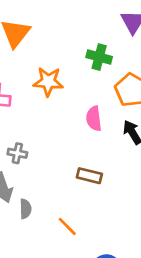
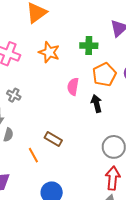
green cross: (99, 57) -> (89, 46), turned -30
brown rectangle: (89, 176) -> (53, 139), moved

